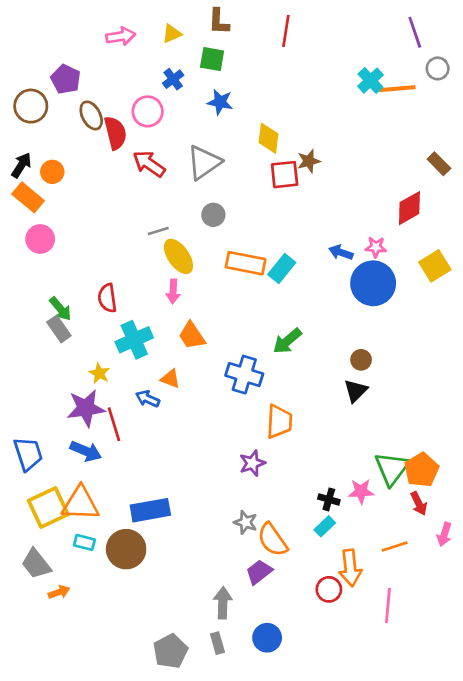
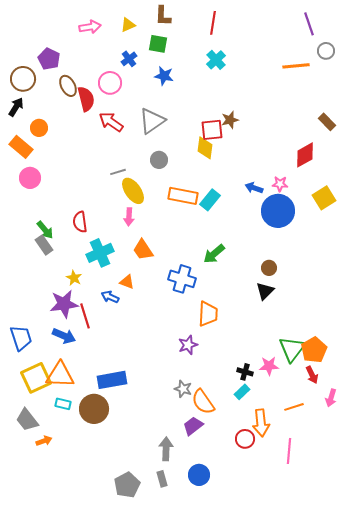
cyan cross: (370, 81) -> (216, 60), moved
yellow diamond: (268, 138) -> (205, 148), moved
black arrow: (21, 165) -> (16, 107), moved

